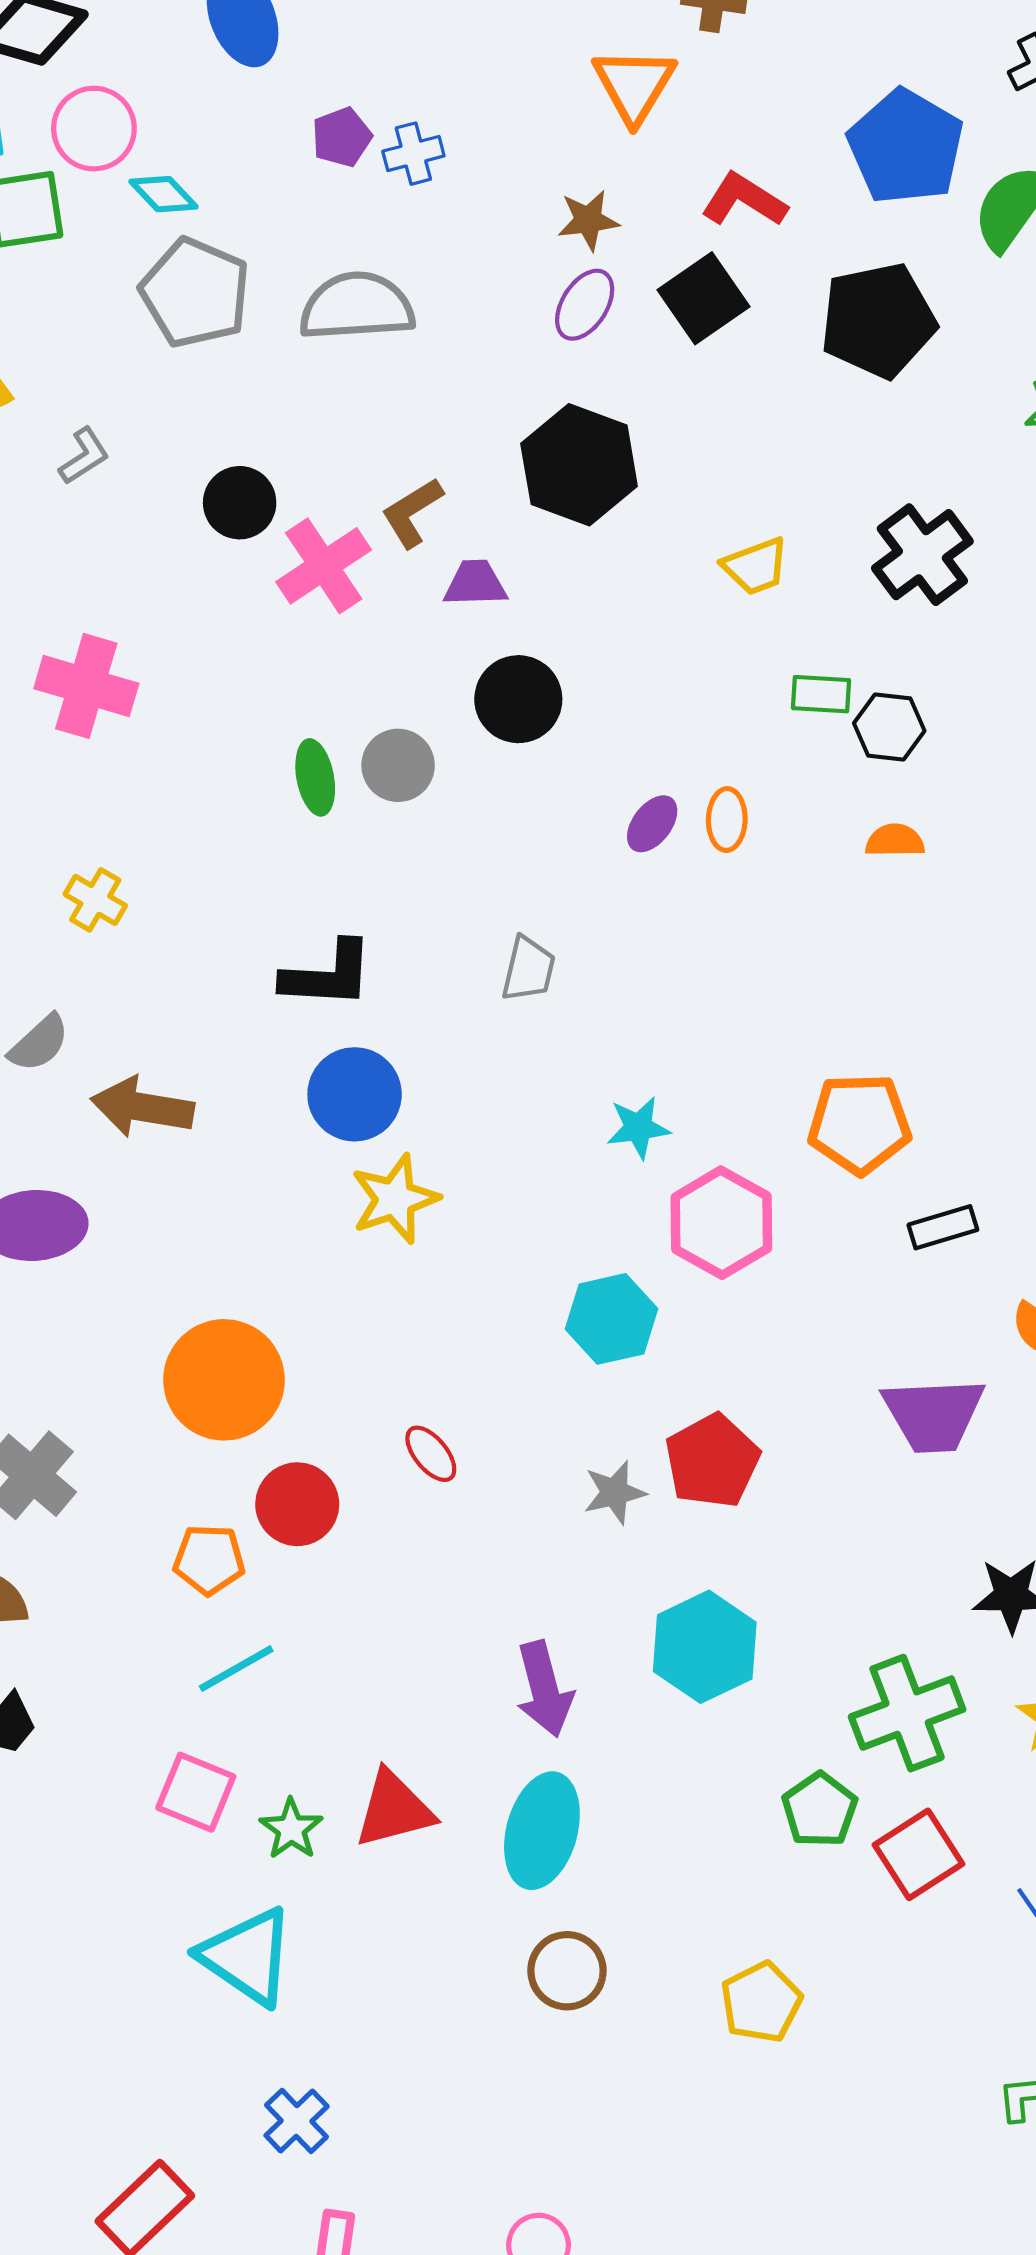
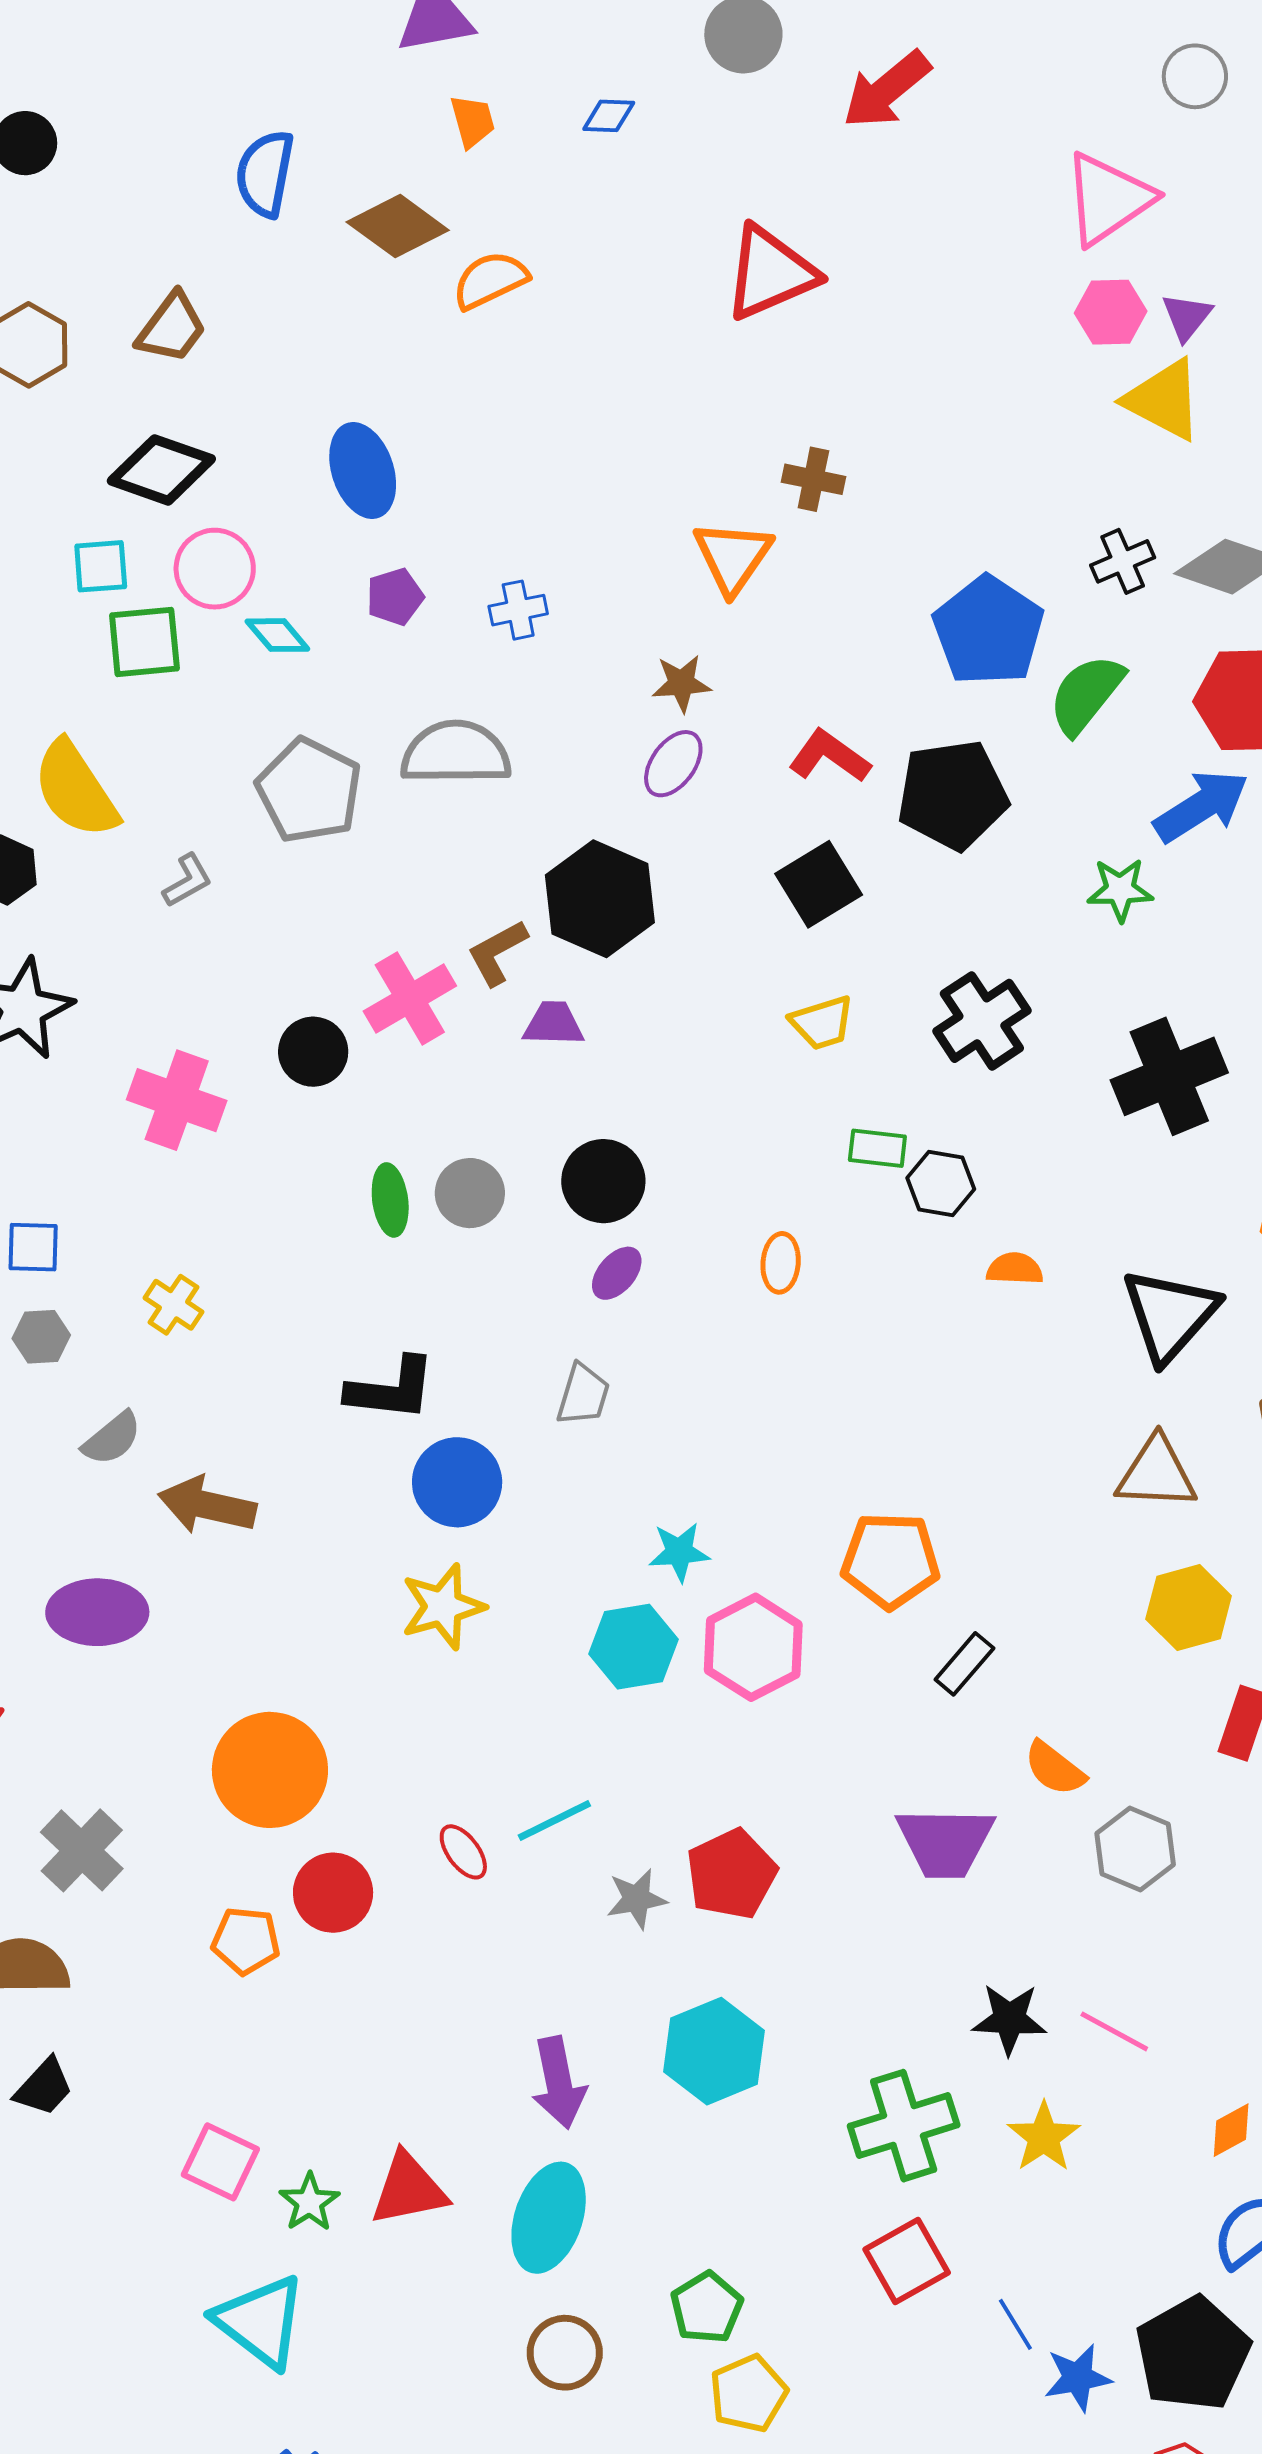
purple pentagon: (342, 137) -> (395, 597), moved
red L-shape: (744, 200) -> (829, 756), moved
gray pentagon: (195, 293) -> (309, 790), moved
black square: (703, 298) -> (819, 884), moved
black hexagon: (579, 465) -> (600, 899), moved
black circle: (240, 503) -> (313, 1052), moved
black circle: (518, 699) -> (603, 1181), moved
purple ellipse: (652, 824) -> (617, 1273), moved
orange semicircle: (895, 841) -> (1015, 1269), moved
blue circle: (355, 1094) -> (457, 1482), moved
black rectangle: (943, 1227) -> (964, 1664), turned -36
cyan hexagon: (612, 1319) -> (633, 1647), moved
cyan line: (236, 1669) -> (554, 1821), moved
green pentagon: (820, 1810) -> (707, 2308), moved

